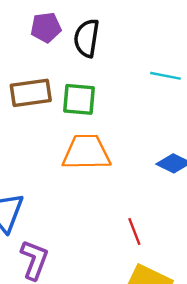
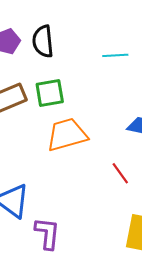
red line: (134, 231) -> (120, 173), moved

